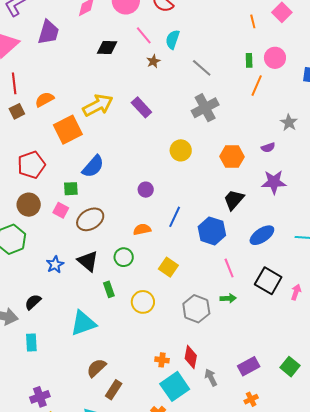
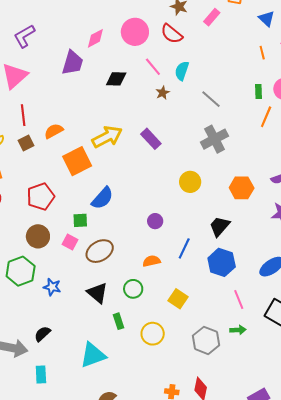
purple trapezoid: (48, 32) -> (72, 63), moved
black trapezoid: (234, 200) -> (220, 226), moved
blue star: (55, 265) -> (52, 287), moved, turned -30

